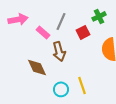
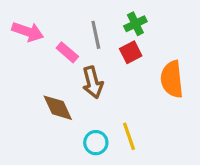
green cross: (99, 16) -> (135, 24), moved
pink arrow: (18, 19) -> (28, 32), turned 30
gray line: (61, 21) -> (96, 35), turned -36

